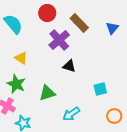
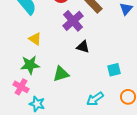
green star: (16, 84) -> (30, 65), turned -30
cyan arrow: (71, 114) -> (95, 99), moved

